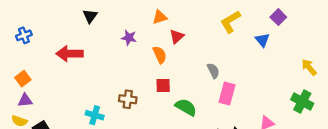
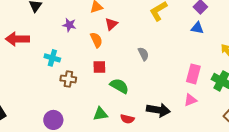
blue triangle: (262, 40) -> (197, 28), moved, turned -40
pink rectangle: (227, 94) -> (193, 74), moved
cyan cross: (95, 115) -> (52, 58), moved

